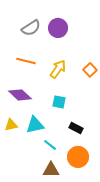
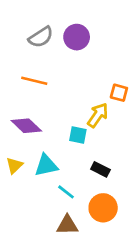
yellow arrow: (58, 69) -> (98, 115), moved
orange square: (90, 70) -> (119, 93), turned -32
yellow triangle: (11, 125) -> (14, 165), turned -32

